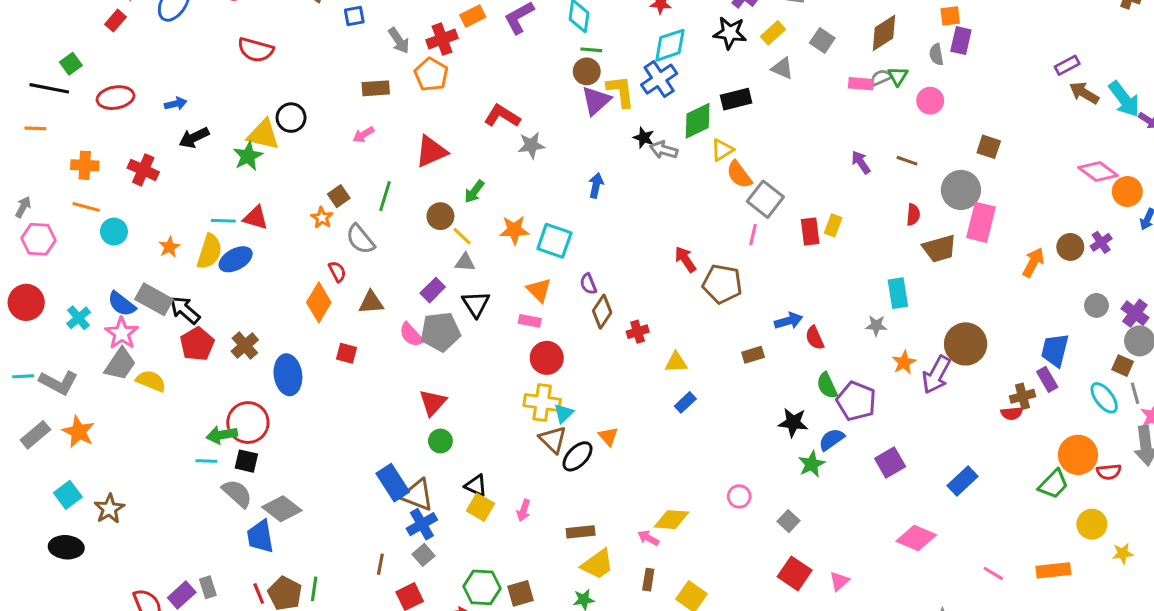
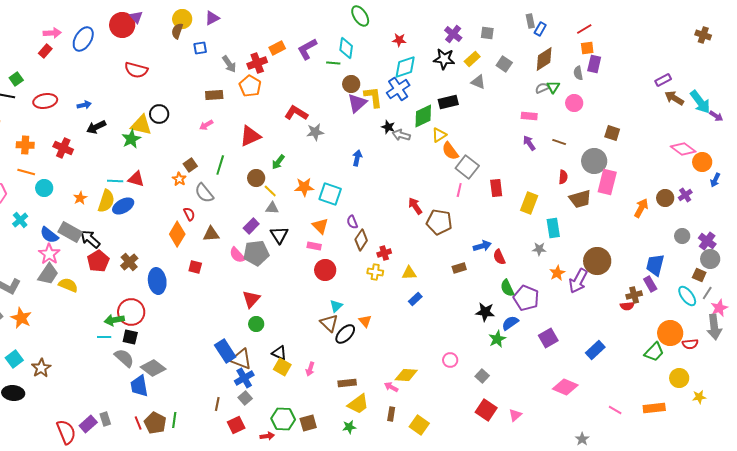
green line: (591, 50) -> (333, 63), moved
pink rectangle: (861, 84) -> (529, 116), moved
yellow rectangle: (833, 225) -> (529, 203), moved, size x1.5
cyan cross: (79, 318) -> (20, 220), moved
gray line: (1135, 393) -> (707, 293), turned 48
yellow cross: (542, 402) -> (375, 272), moved, size x0.7

